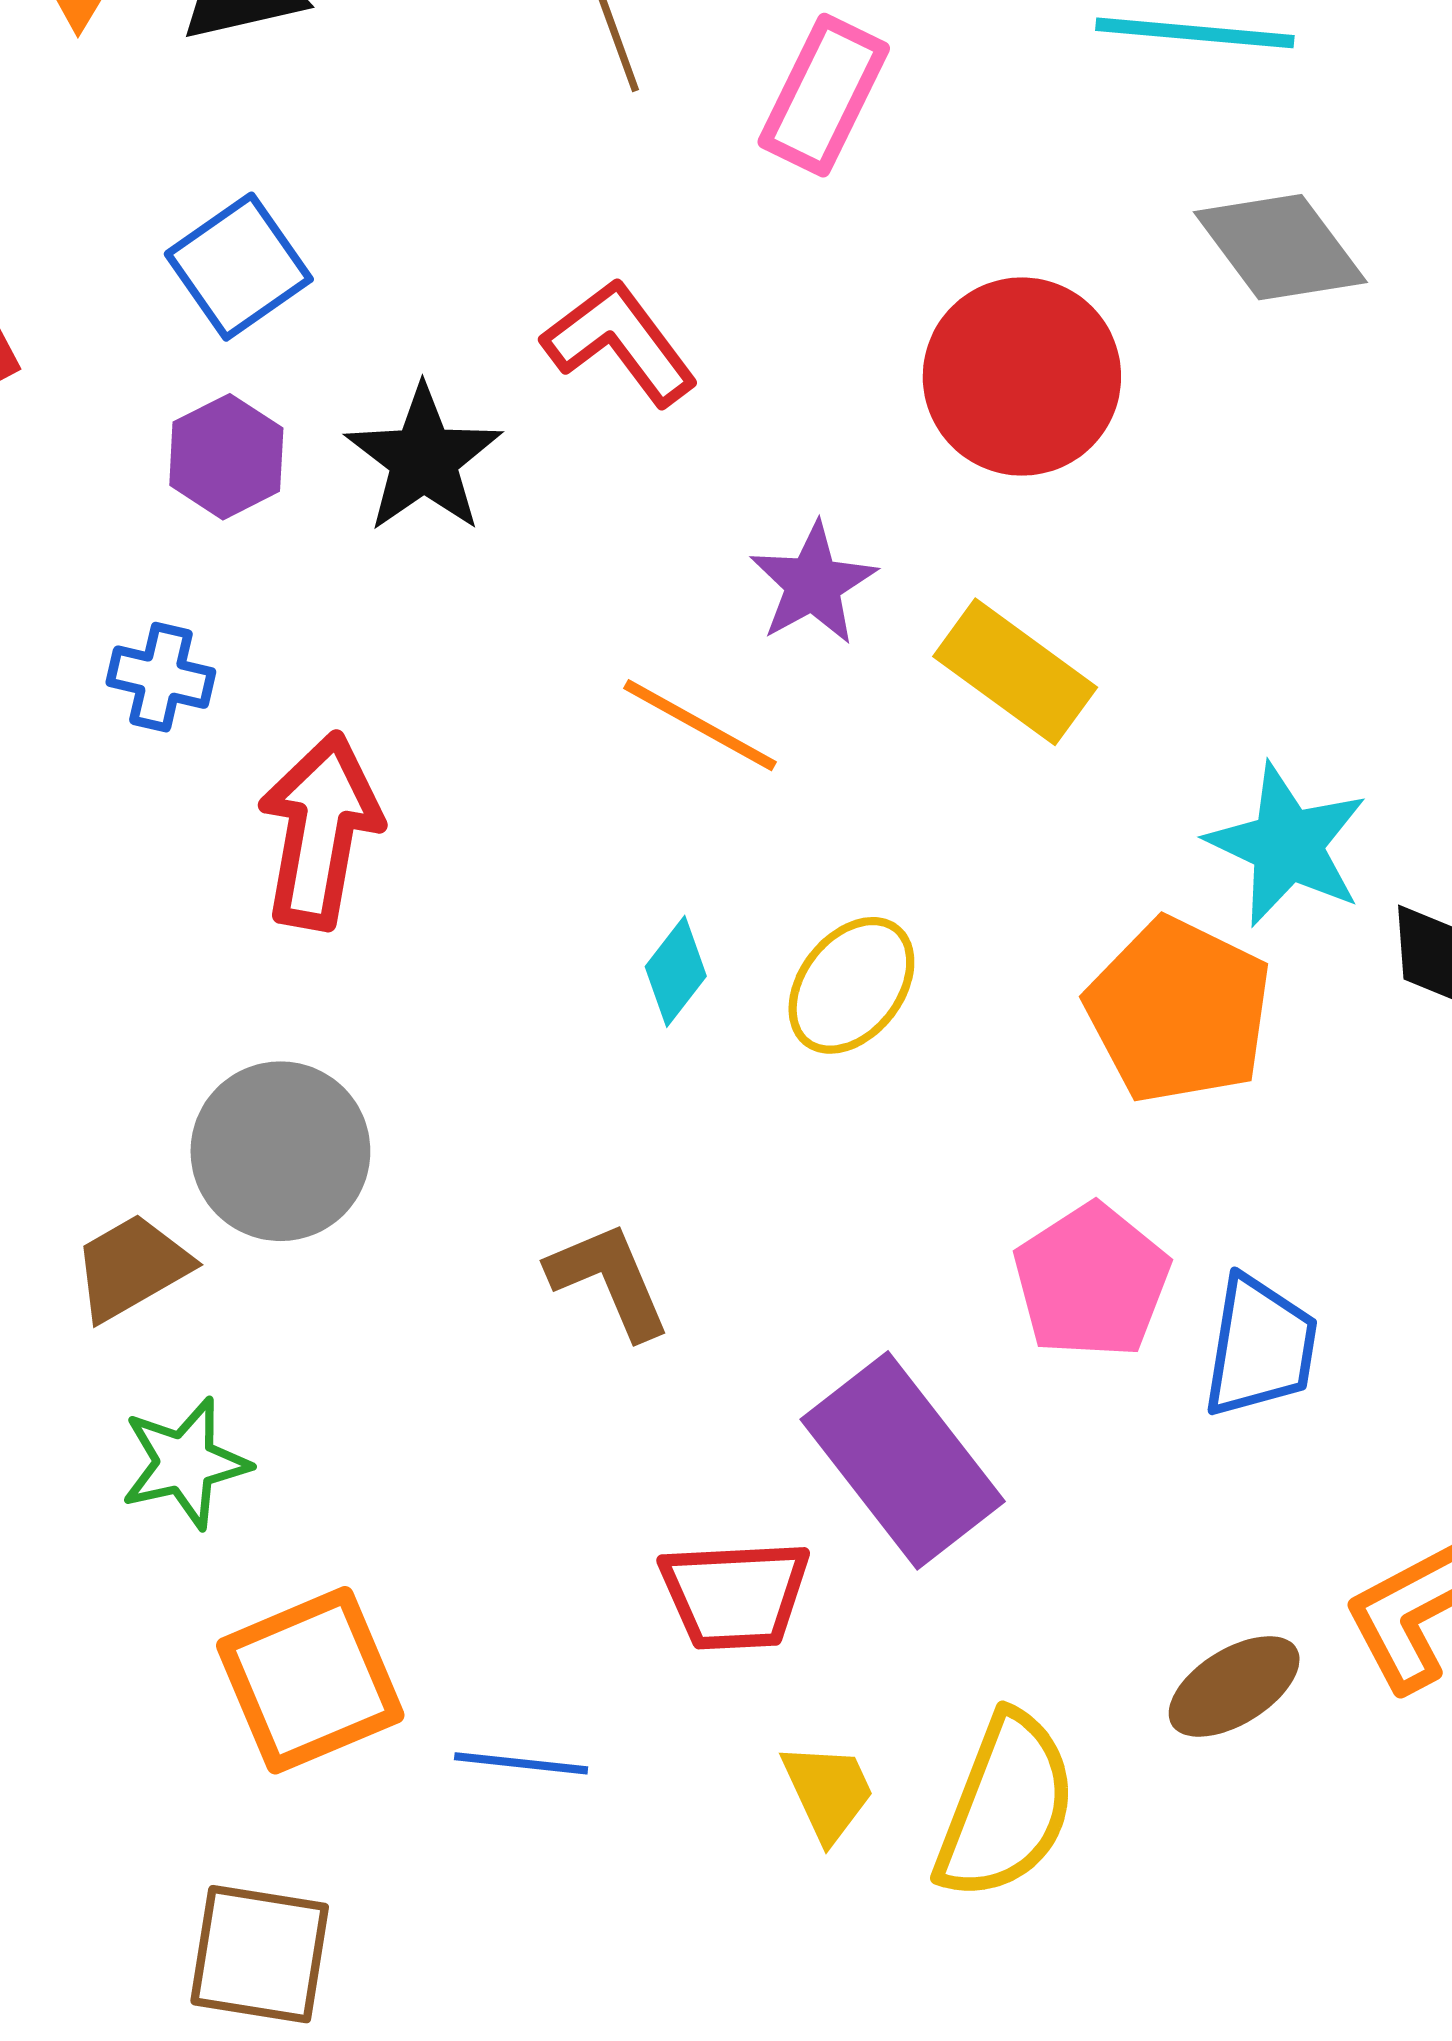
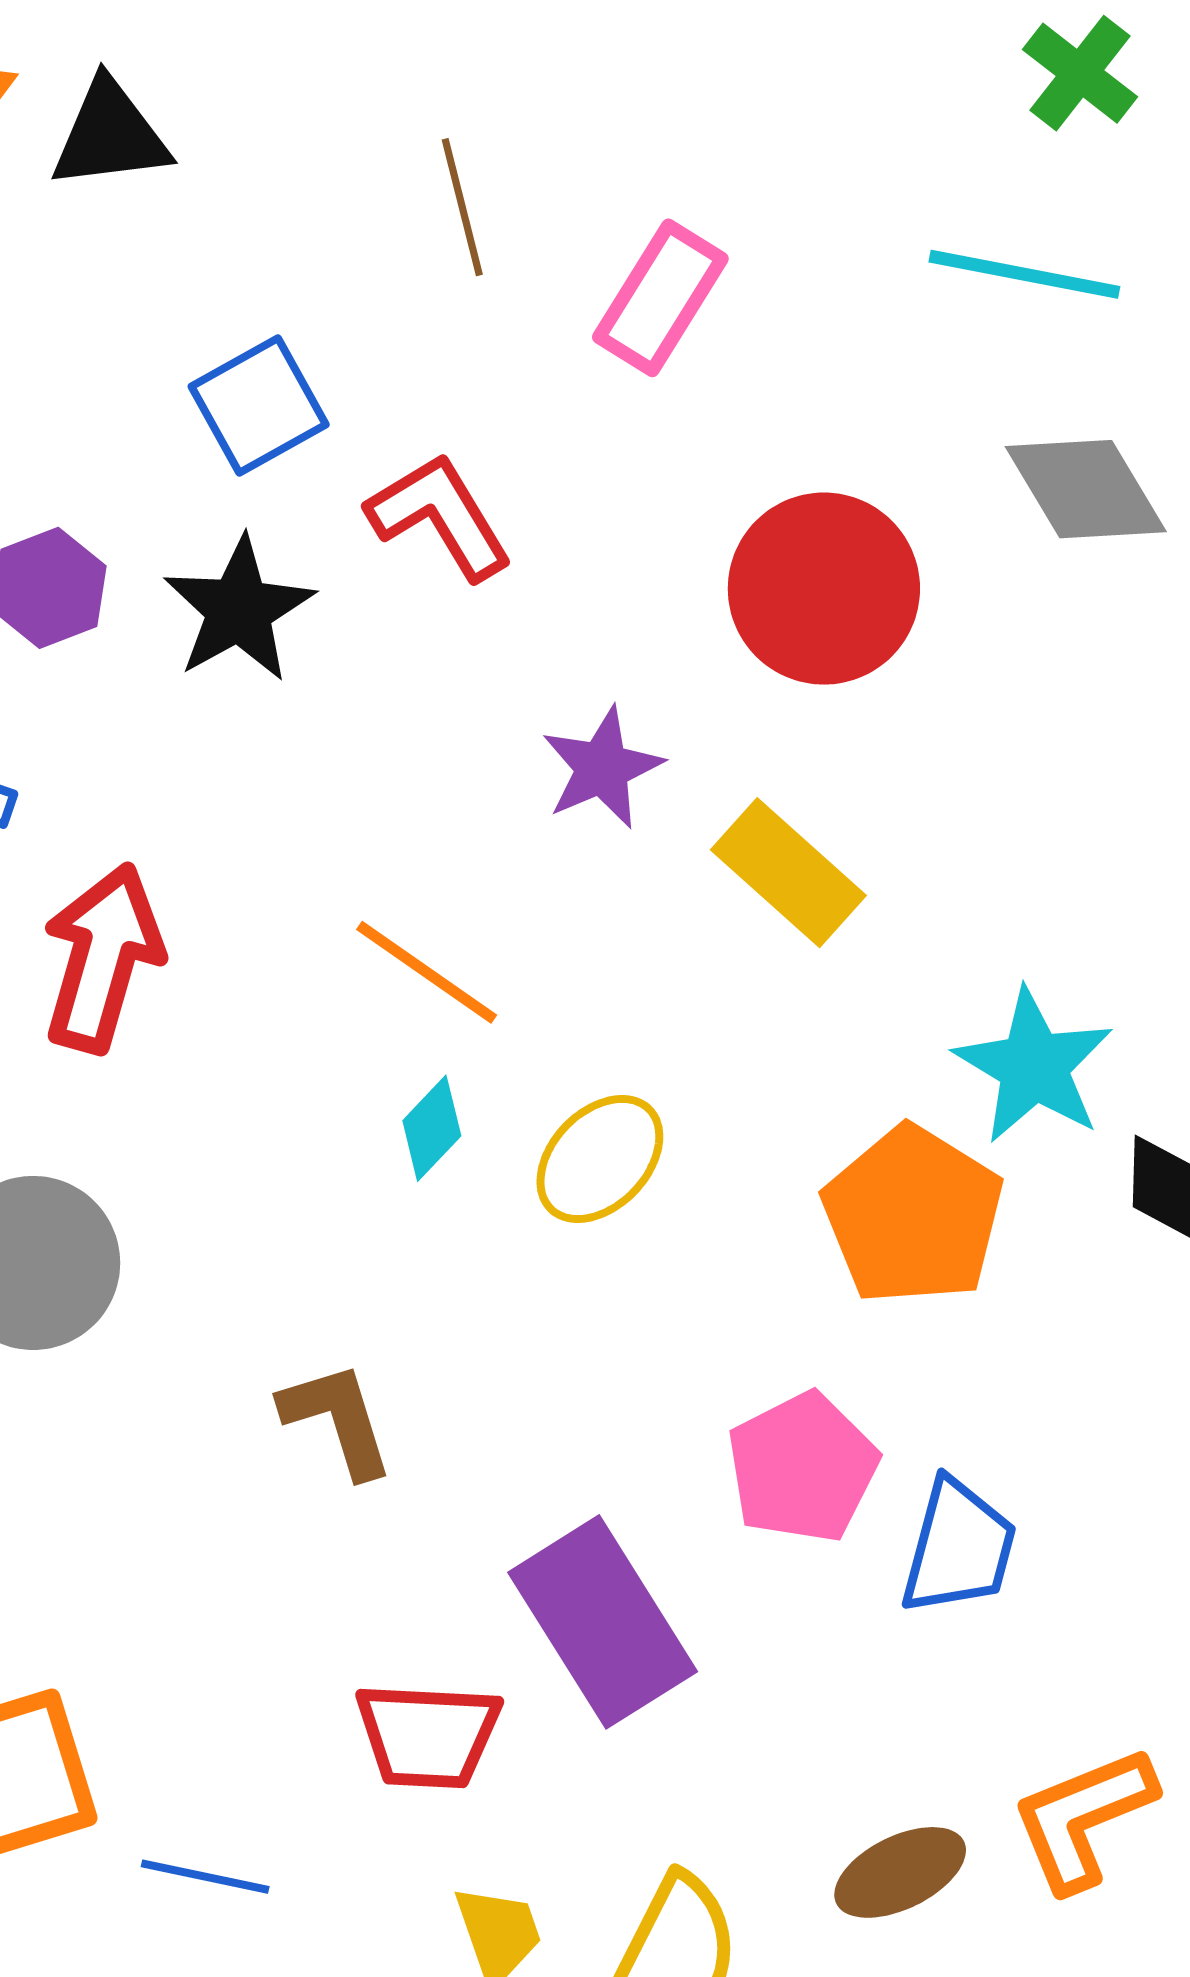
blue square: (239, 267) -> (259, 406), moved
orange line: (700, 725) -> (427, 972), moved

